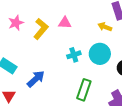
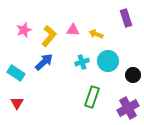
yellow arrow: (105, 27) -> (96, 34), moved
blue arrow: (36, 79) -> (44, 62), moved

